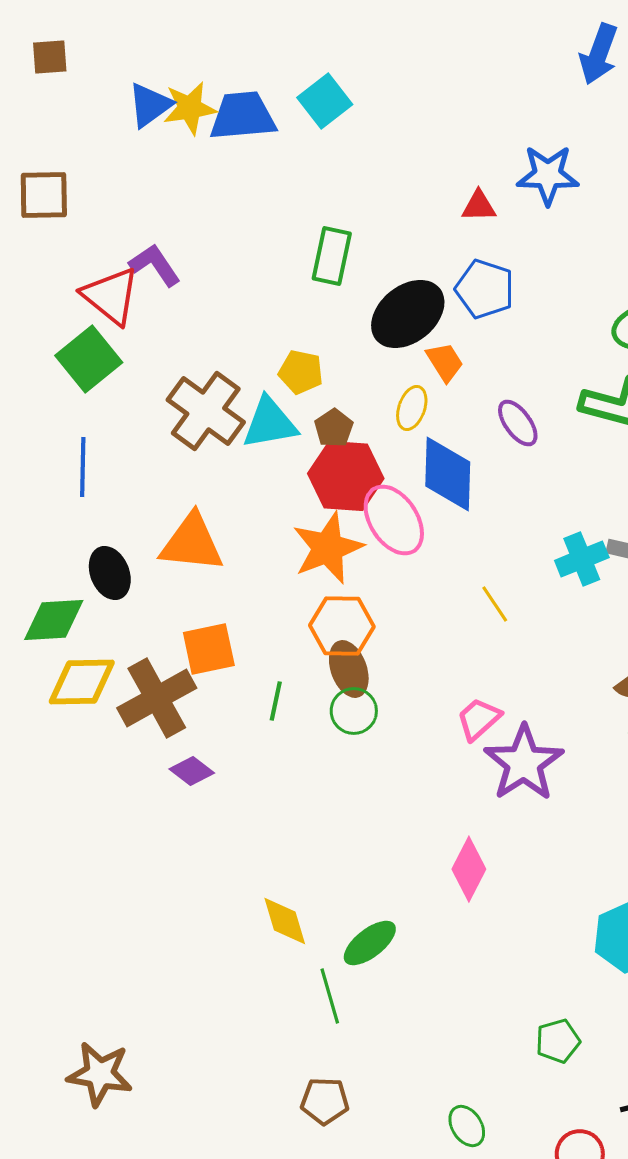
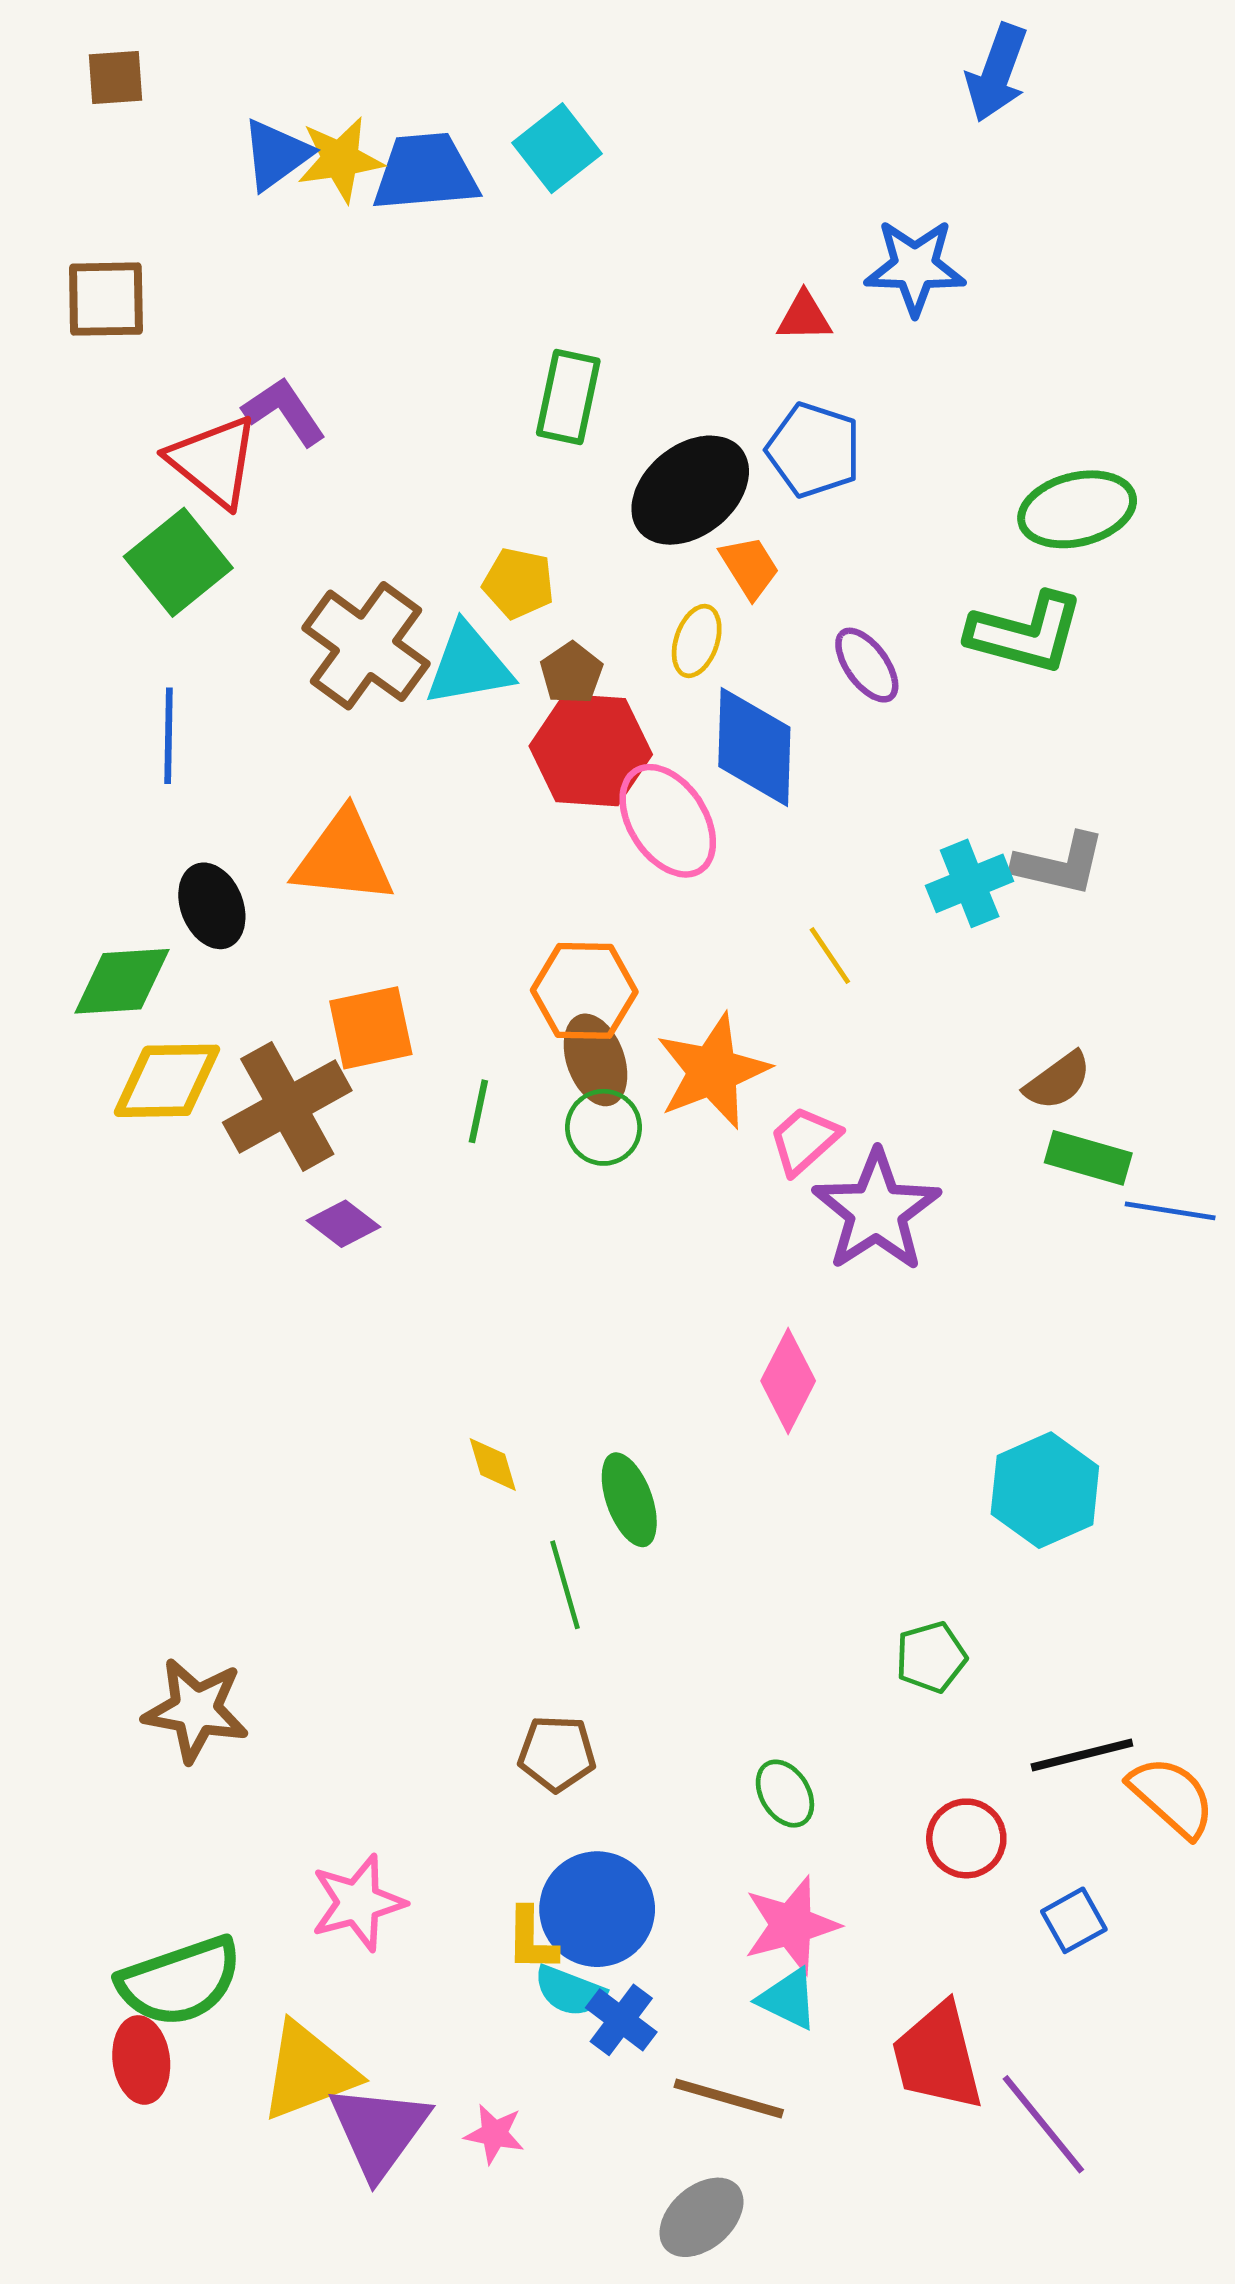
orange star: (328, 548) -> (713, 1071), moved
yellow diamond: (285, 921) -> (493, 1464), size x0.7
green ellipse: (370, 943) -> (629, 1500), turned -72

